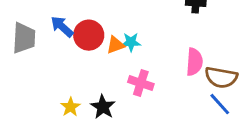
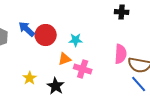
orange triangle: (115, 45) -> (65, 59), moved
yellow star: (70, 107) -> (30, 78), moved

